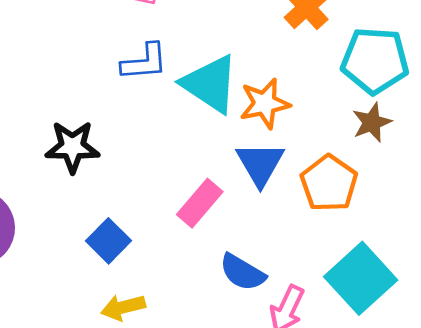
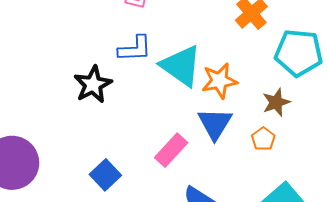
brown star: (372, 122) -> (276, 102), moved
black star: (72, 147) -> (93, 85), moved, turned -30
orange pentagon: (329, 183) -> (263, 139), size x0.6

